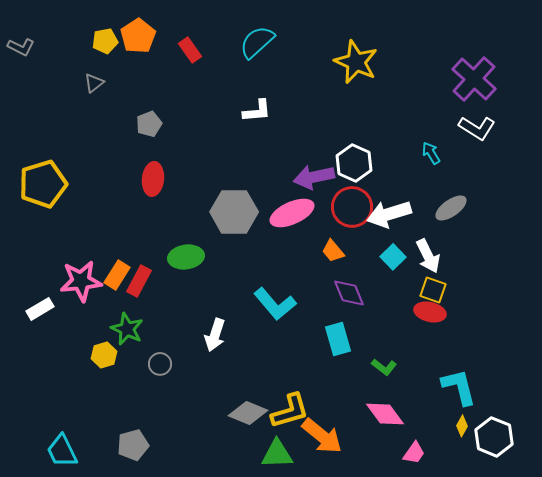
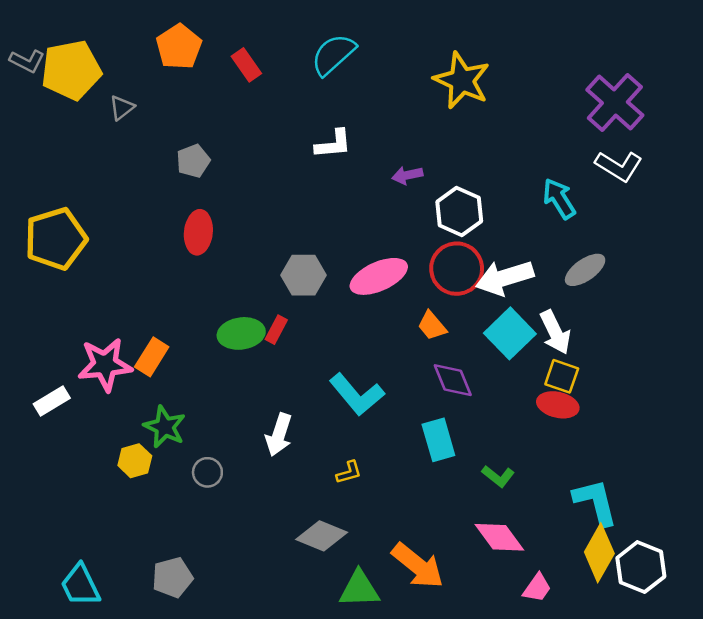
yellow pentagon: (105, 41) -> (71, 70), moved, size x1.8
cyan arrow: (431, 153) -> (559, 199), size x1.4
purple arrow: (314, 177) -> (407, 175), moved, size x0.6
gray hexagon: (234, 212) -> (303, 275), size x0.7
cyan square: (393, 257) -> (510, 333), size x1.5
red rectangle: (139, 281) -> (276, 330), moved, size x0.7
yellow L-shape: (290, 411) -> (349, 472), moved, size x0.5
yellow diamond: (462, 426) -> (599, 553), size x2.0

